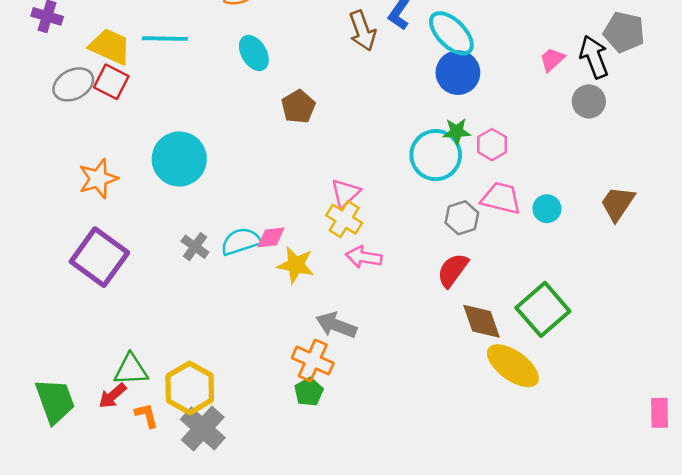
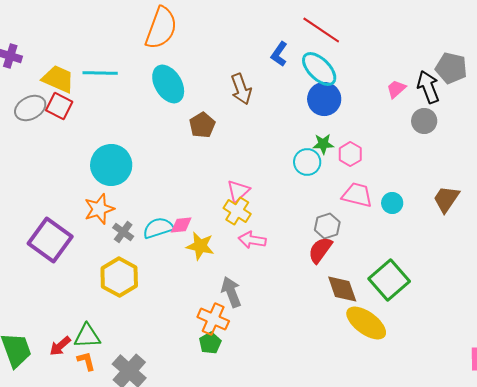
brown arrow: (362, 31) -> (241, 89), moved
cyan ellipse: (254, 53) -> (168, 84), size x1.4
cyan circle: (436, 155) -> (307, 162), size x0.7
orange star: (98, 179) -> (99, 209), moved
gray hexagon: (462, 218) -> (327, 226), moved
gray arrow: (336, 325) -> (231, 292), turned 48
green triangle: (131, 370) -> (87, 336), moved
yellow hexagon: (190, 388) -> (119, 277), moved

